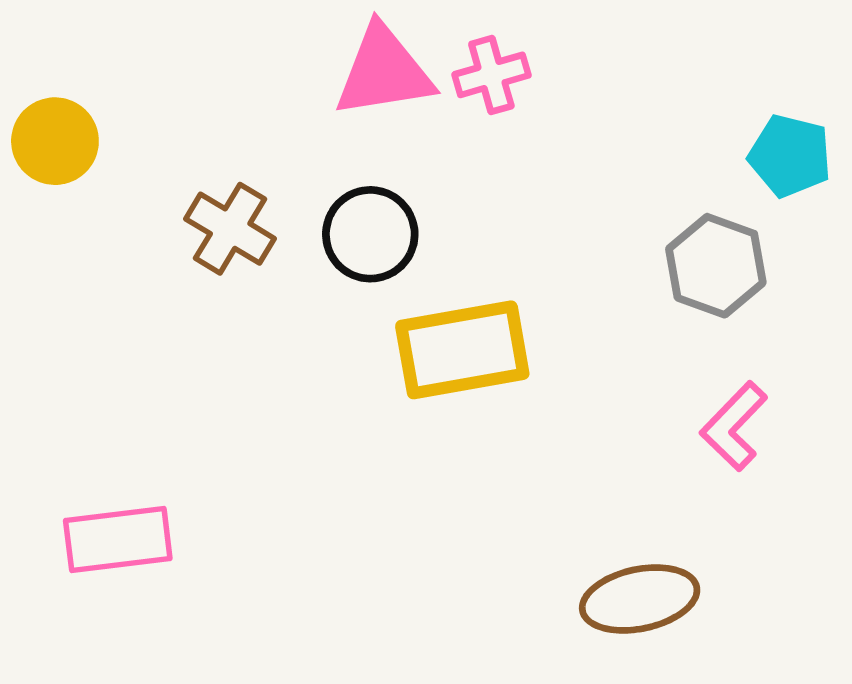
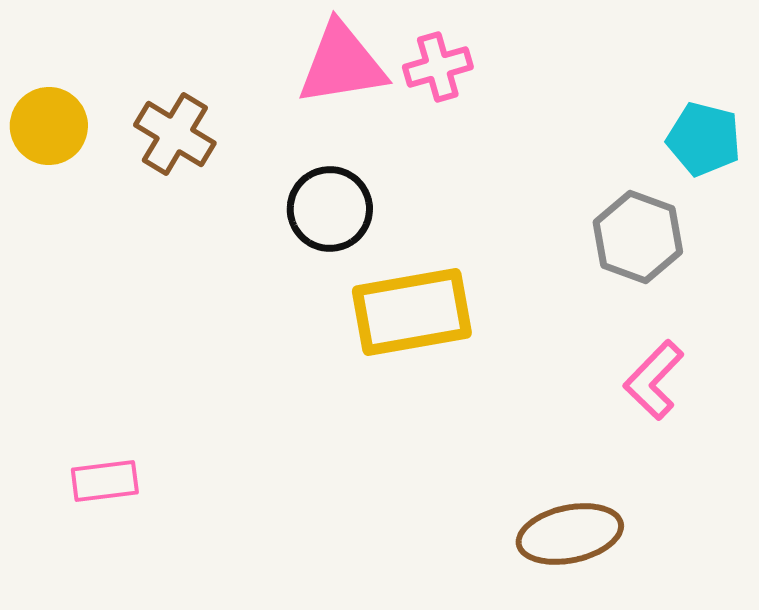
brown cross: (230, 229) -> (175, 134), moved
pink rectangle: (118, 539) -> (105, 481), size x0.7

